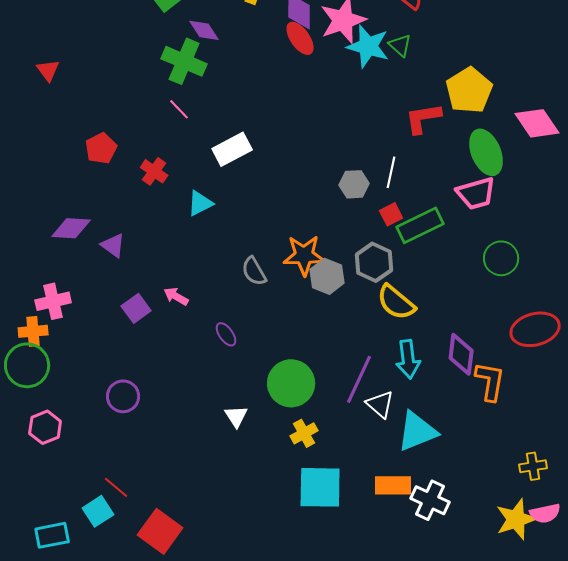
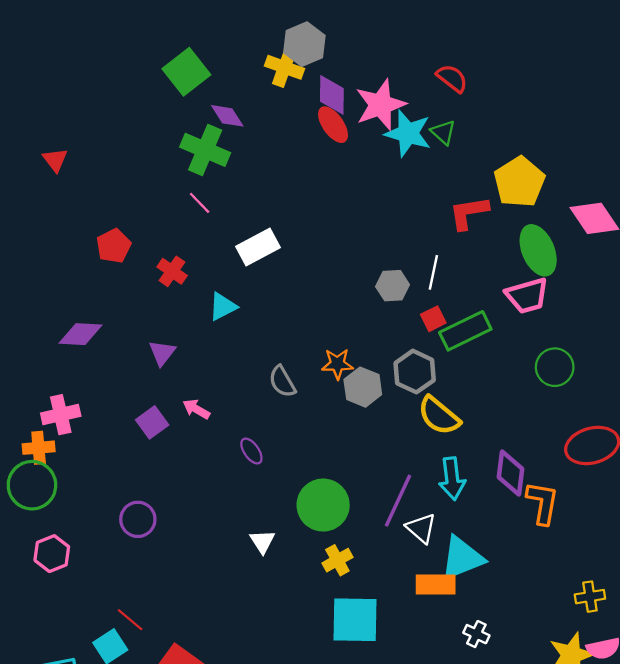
purple triangle: (113, 245) -> (162, 353), moved, turned 32
orange star: (304, 255) -> (337, 364), size x0.7
orange rectangle: (393, 485) -> (436, 584), moved
white cross: (430, 500) -> (476, 634), size x0.6

